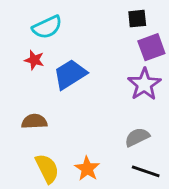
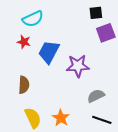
blue trapezoid: (70, 74) -> (49, 52), turned -30
purple star: (144, 84) -> (78, 66), moved, turned 30
brown semicircle: (34, 121) -> (24, 85), turned 96

